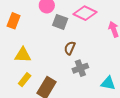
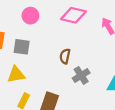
gray square: (60, 22) -> (22, 47), moved

